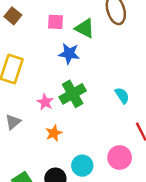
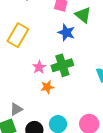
gray triangle: (13, 122) -> (16, 109), moved
orange star: (54, 133) -> (47, 87), moved

